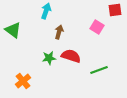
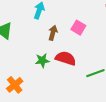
pink square: (97, 27) -> (78, 28), moved

